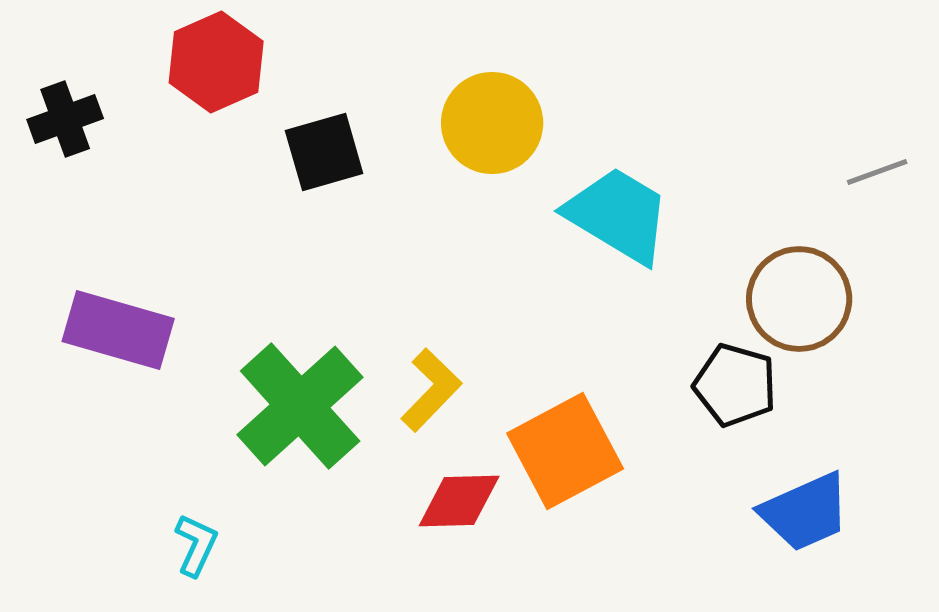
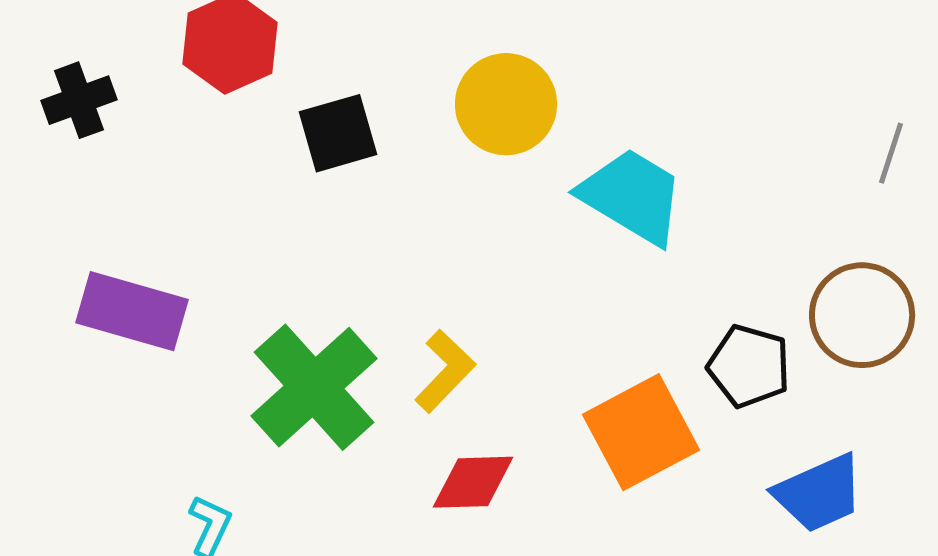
gray line: (877, 172) -> (891, 153), turned -52
brown circle: (799, 299) -> (862, 315), moved
orange square: (565, 451) -> (641, 432), moved

